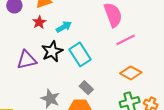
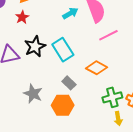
cyan arrow: (64, 27) -> (70, 13), moved
orange diamond: (131, 73) -> (96, 68), moved

